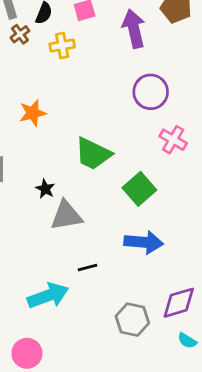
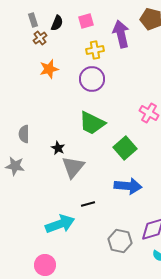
yellow cross: (62, 45) -> (95, 50), moved
purple circle: (151, 92) -> (92, 79), moved
orange star: (33, 113) -> (49, 69), moved
gray triangle: (66, 216) -> (73, 167), turned -40

